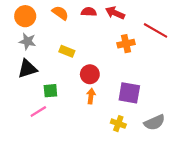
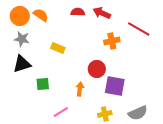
orange semicircle: (60, 13) -> (41, 15), moved
red circle: (90, 74) -> (97, 69), moved
pink line: (38, 111) -> (61, 112), moved
yellow cross: (118, 124) -> (105, 114), turned -32

